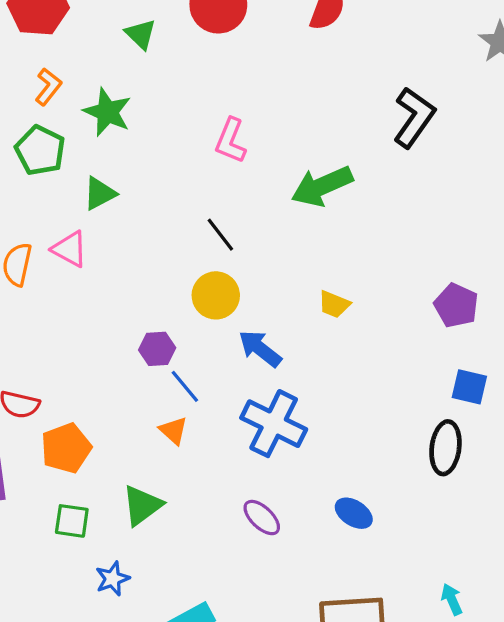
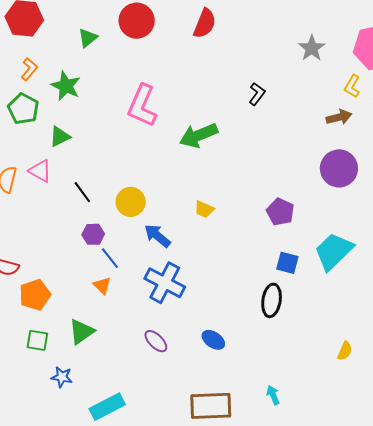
green triangle: (141, 34) -> (88, 38), turned 35
black L-shape: (414, 117) -> (257, 94), size x0.6
pink L-shape: (231, 141) -> (142, 106), size x1.5
black line: (220, 235) -> (82, 192), moved
blue star: (112, 579) -> (62, 377), turned 30

